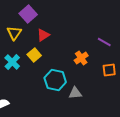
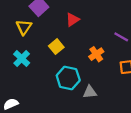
red triangle: (43, 35) -> (72, 20), moved
yellow square: (34, 55) -> (56, 47), moved

